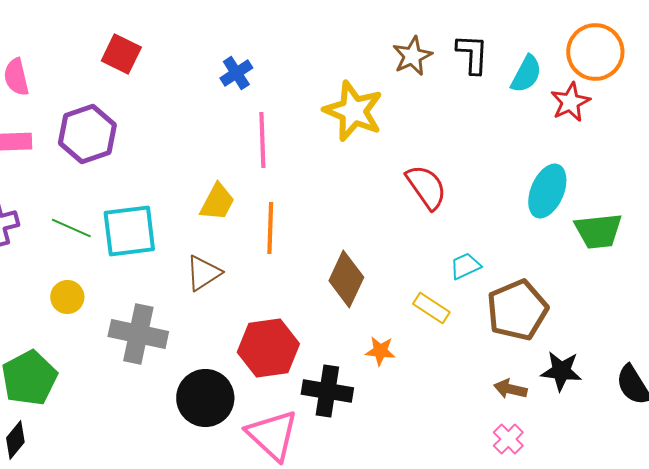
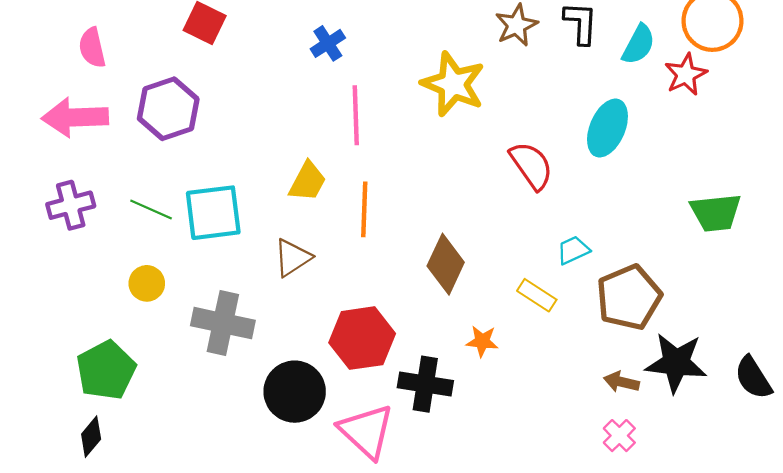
cyan ellipse: (547, 191) -> (607, 128), moved
black star: (561, 371) -> (676, 363), size x1.4

